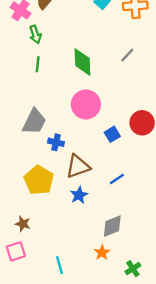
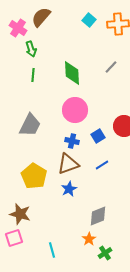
blue cross: (56, 142) -> (72, 141), moved
blue line: (117, 179) -> (102, 165), moved
brown star: (23, 224) -> (20, 214), size x1.5
green cross: (133, 269) -> (105, 253), moved

